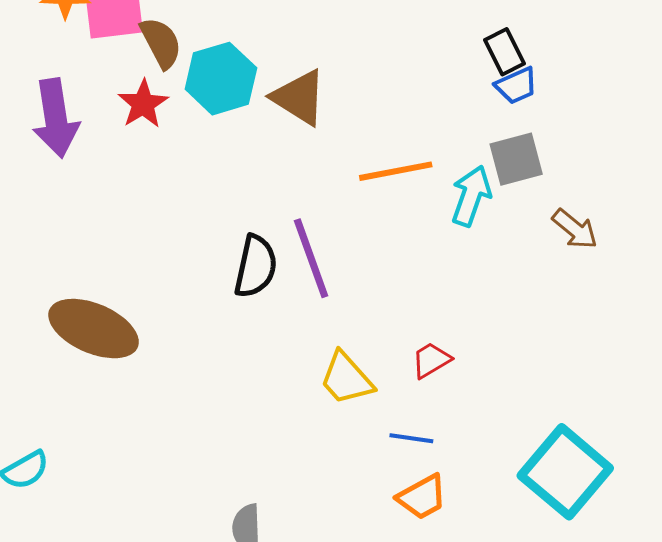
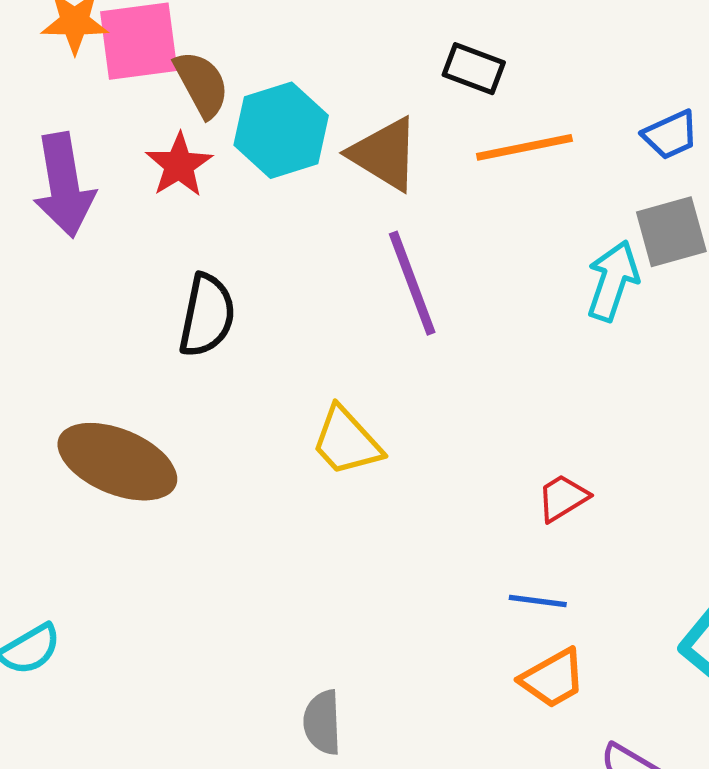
black rectangle: (504, 52) -> (474, 69), moved, turned -42
orange line: (396, 171) -> (524, 147), moved
purple line: (311, 258) -> (412, 283), moved
black semicircle: (256, 266) -> (207, 315), moved
yellow trapezoid: (346, 379) -> (346, 441), moved

